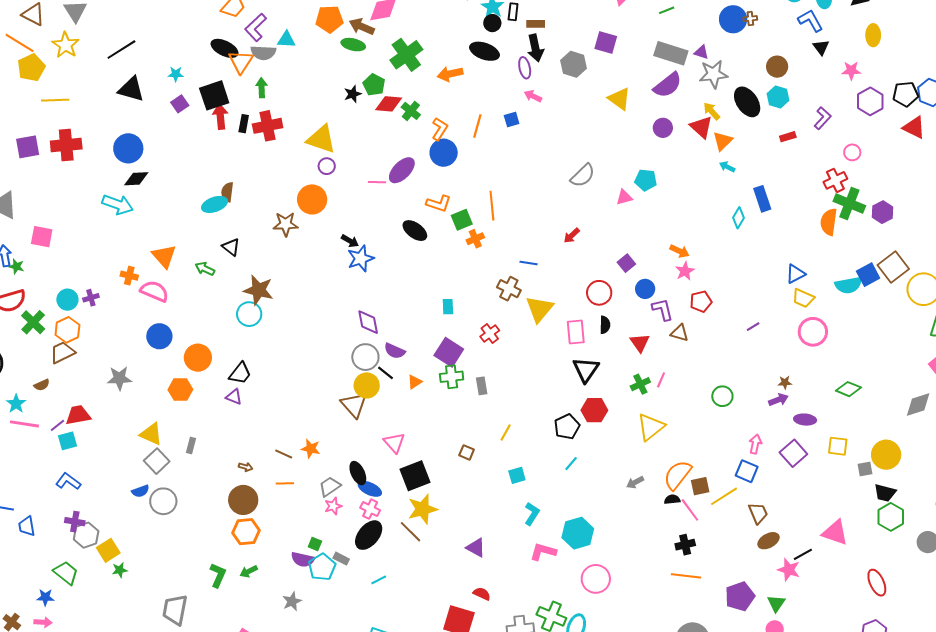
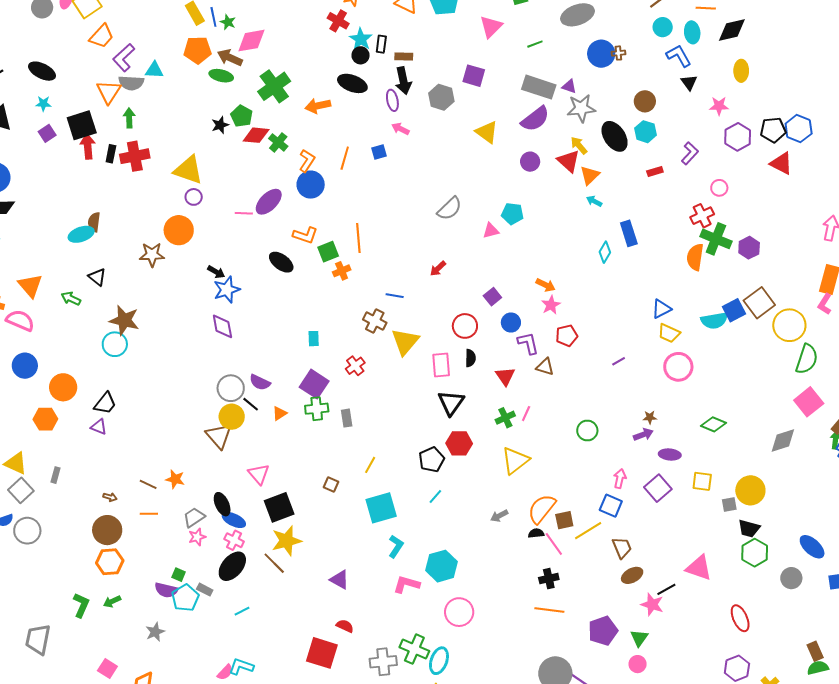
black ellipse: (225, 48) -> (42, 71), moved
purple diamond: (368, 322) -> (222, 326), moved
cyan square: (517, 475) -> (381, 508), size x1.8

